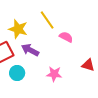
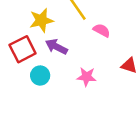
yellow star: (18, 29) -> (41, 20), turned -30

